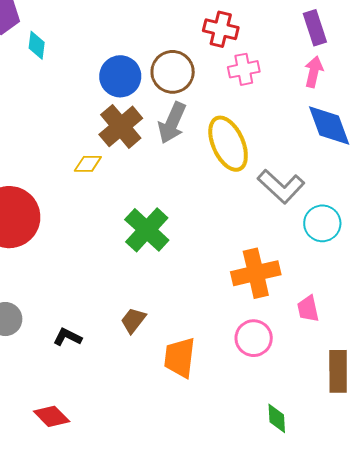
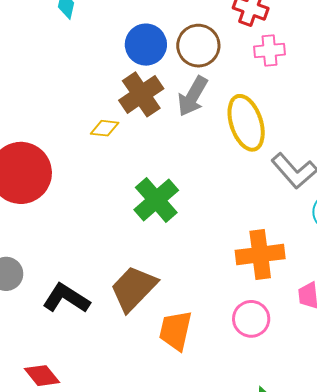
brown trapezoid: (133, 320) -> (133, 289), size x1.8
black L-shape: (67, 337) -> (66, 298), size x1.6

